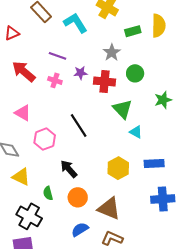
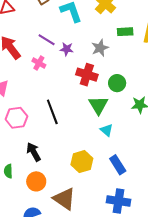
purple star: (80, 73) -> (67, 49), moved
green circle: (135, 73) -> (117, 83), moved
blue rectangle: (154, 163) -> (118, 165), turned 48

